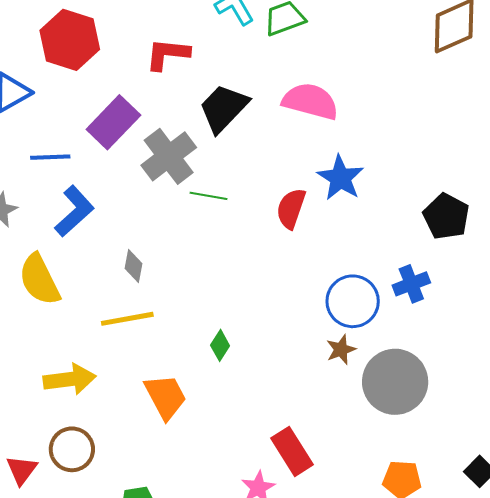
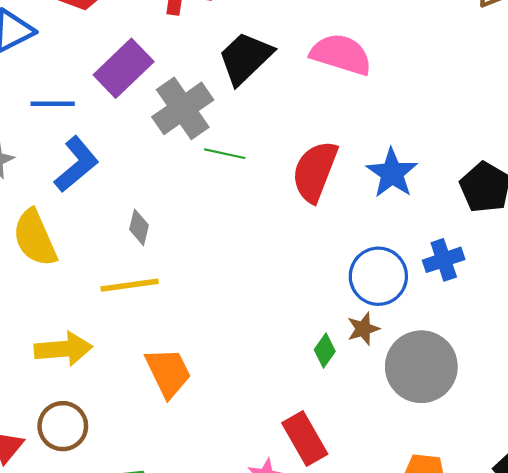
blue star: (340, 178) -> (392, 173), moved
red semicircle: (291, 208) -> (315, 171), size x1.4
green diamond: (220, 345) -> (325, 350), moved

